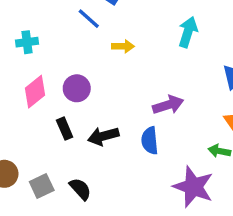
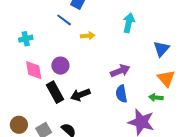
pink diamond: (35, 92) -> (34, 70), turned -55
black rectangle: (65, 129) -> (55, 92), size x1.5
blue semicircle: (150, 141) -> (121, 94), moved

